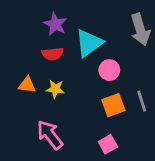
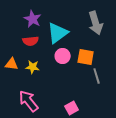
pink circle: (109, 70) -> (63, 56), moved
orange square: (113, 105) -> (86, 57), moved, turned 30

